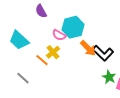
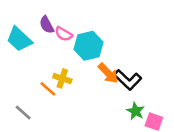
pink semicircle: (59, 35) -> (64, 34), moved
cyan trapezoid: (19, 40) -> (19, 39), moved
yellow cross: (53, 52) -> (62, 78), turned -32

